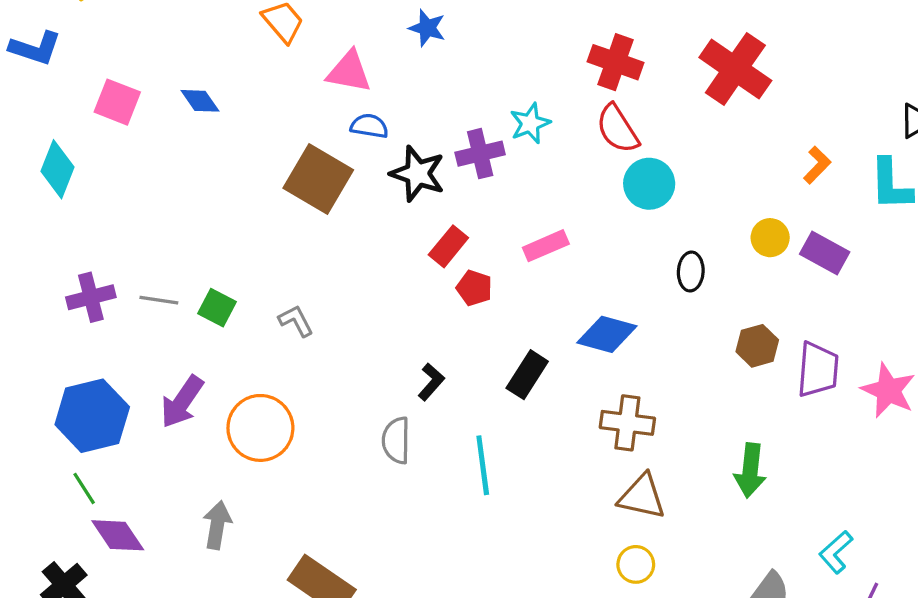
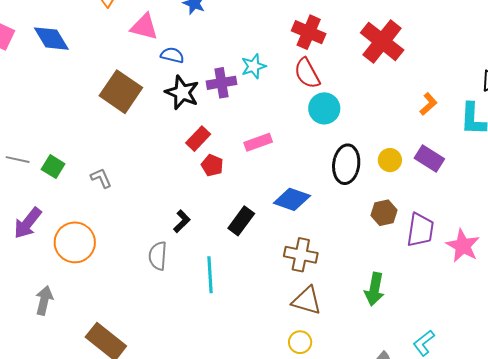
blue diamond: (200, 101) -> (51, 39), size x1.5
blue semicircle: (369, 126) -> (172, 55), moved
yellow circle: (770, 238) -> (390, 160), moved
black ellipse: (691, 272) -> (346, 164), size x1.6

